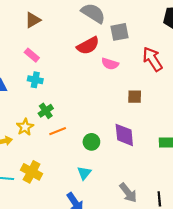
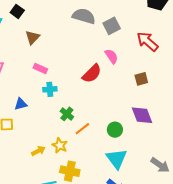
red semicircle: (88, 46) -> (92, 74), moved
pink semicircle: (110, 64) -> (111, 56), turned -126
yellow star: (25, 127) -> (60, 145), moved
cyan triangle: (84, 173) -> (116, 159), size x1.6

